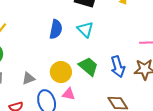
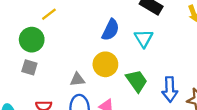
yellow circle: (61, 72) -> (105, 64), moved
gray triangle: (29, 78) -> (77, 79), moved

